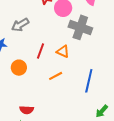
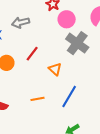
orange triangle: (63, 51) -> (55, 69), moved
orange line: (56, 76) -> (37, 99), moved

